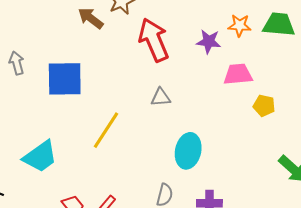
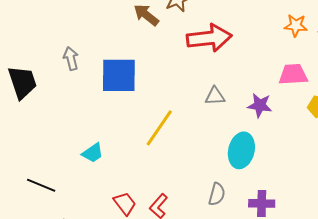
red arrow: (154, 40) -> (209, 38), turned 105
purple star: (209, 41) -> (260, 105), moved
cyan trapezoid: (40, 157) -> (93, 153), size x0.6

